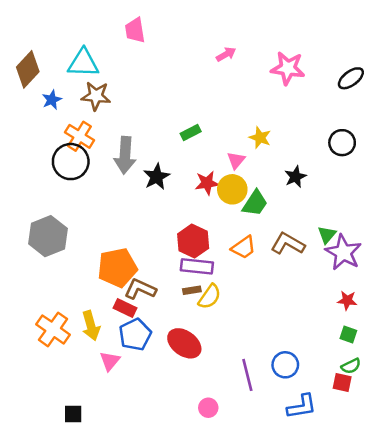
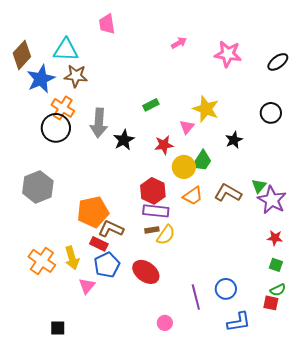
blue star: (52, 100) -> (41, 79), size x1.8
yellow star: (260, 138) -> (206, 109), size x1.5
yellow circle: (232, 189) -> (184, 167), moved

